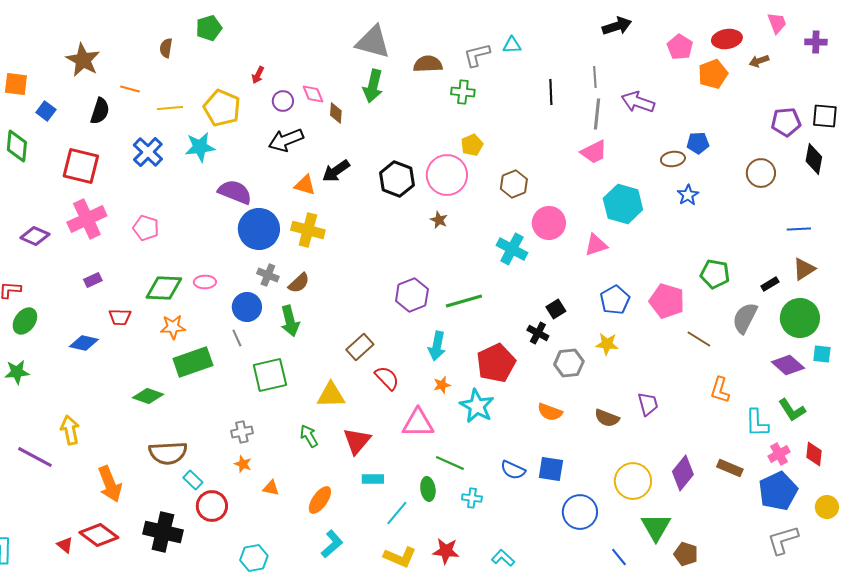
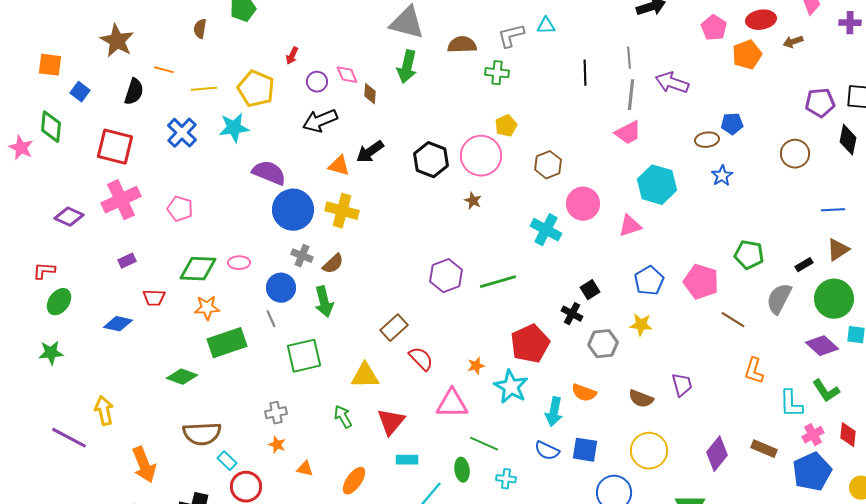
cyan arrow: (437, 346) -> (554, 412), moved
yellow circle: (633, 481) -> (649, 451), moved

